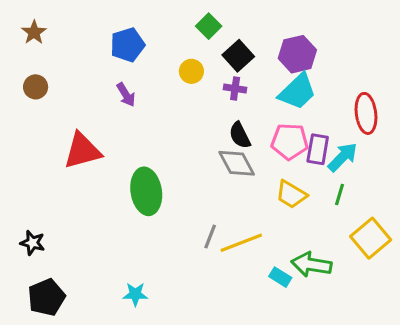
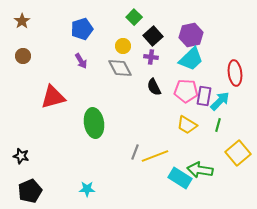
gray diamond: (237, 163) -> (120, 68), moved
cyan rectangle: (280, 277) -> (180, 178), size x1.6

